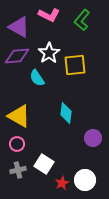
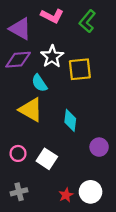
yellow triangle: (19, 116) -> (31, 110), moved
white square: (44, 164) -> (47, 159), moved
gray cross: (18, 170) -> (19, 192), moved

